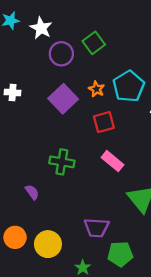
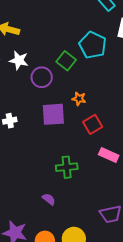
cyan pentagon: (129, 86) -> (93, 45), moved
purple square: (63, 99) -> (53, 114), turned -35

